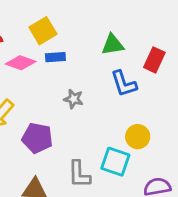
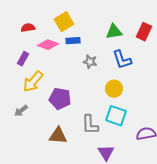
red rectangle: (154, 60) -> (144, 32), moved
gray star: (74, 99) -> (90, 62), moved
yellow circle: (138, 137) -> (114, 89), moved

